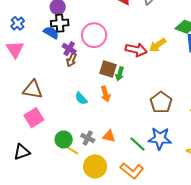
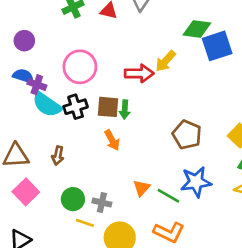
black cross: (60, 23) -> (76, 107), moved
purple cross: (69, 49) -> (37, 85), moved
brown arrow: (71, 60) -> (58, 156), moved
cyan semicircle: (81, 98) -> (47, 105), moved, size x1.6
orange triangle: (109, 136) -> (141, 188), moved, turned -48
green circle: (64, 140) -> (73, 199), moved

